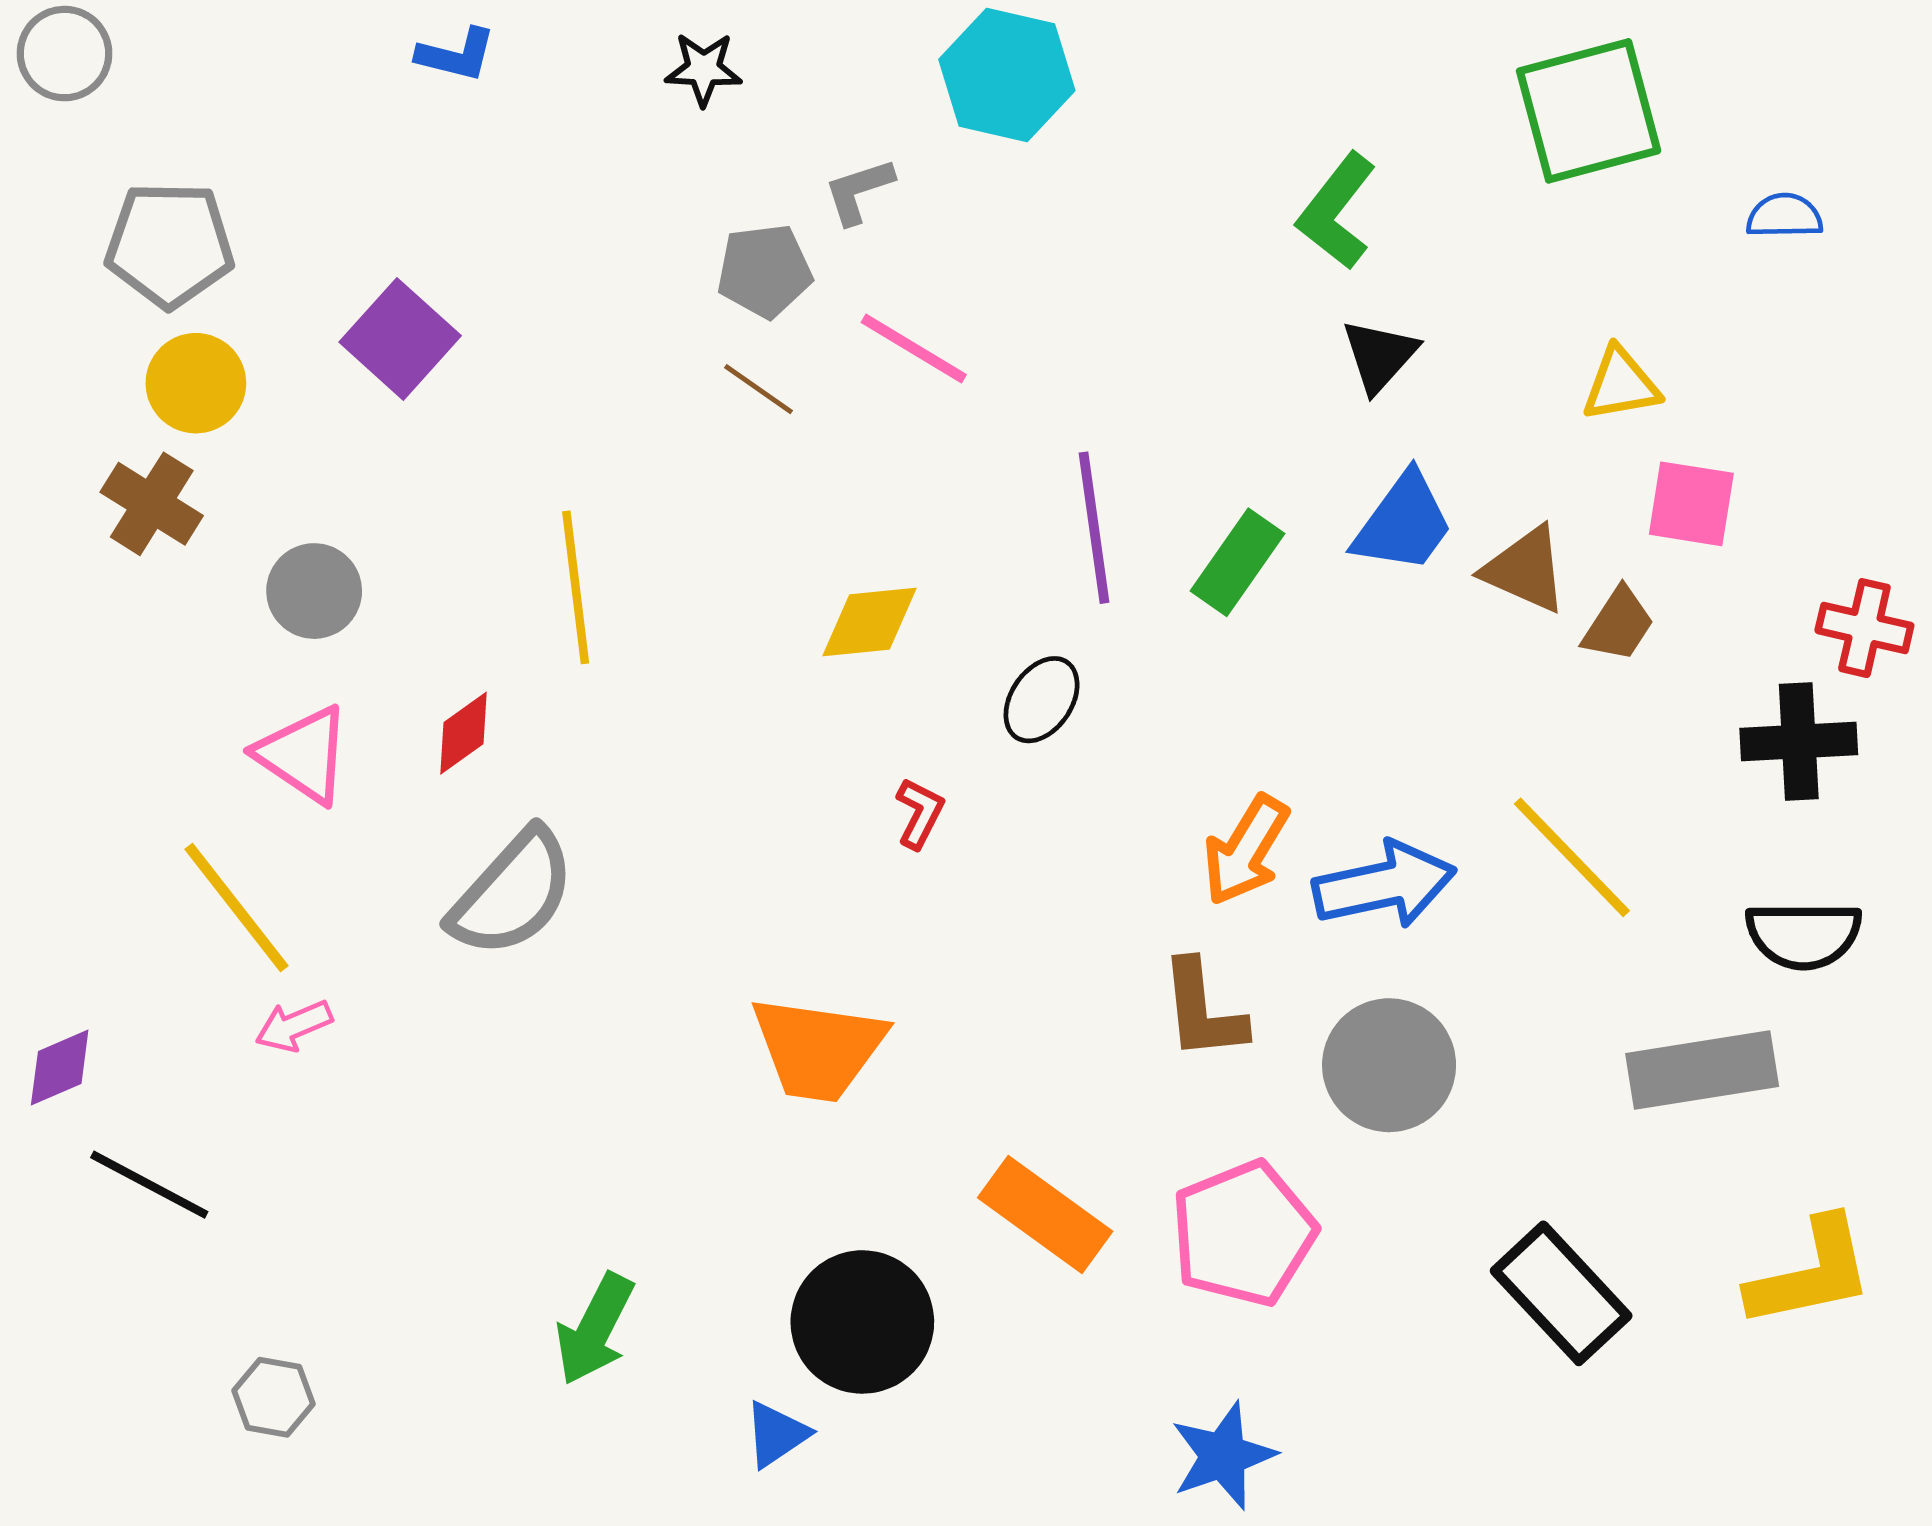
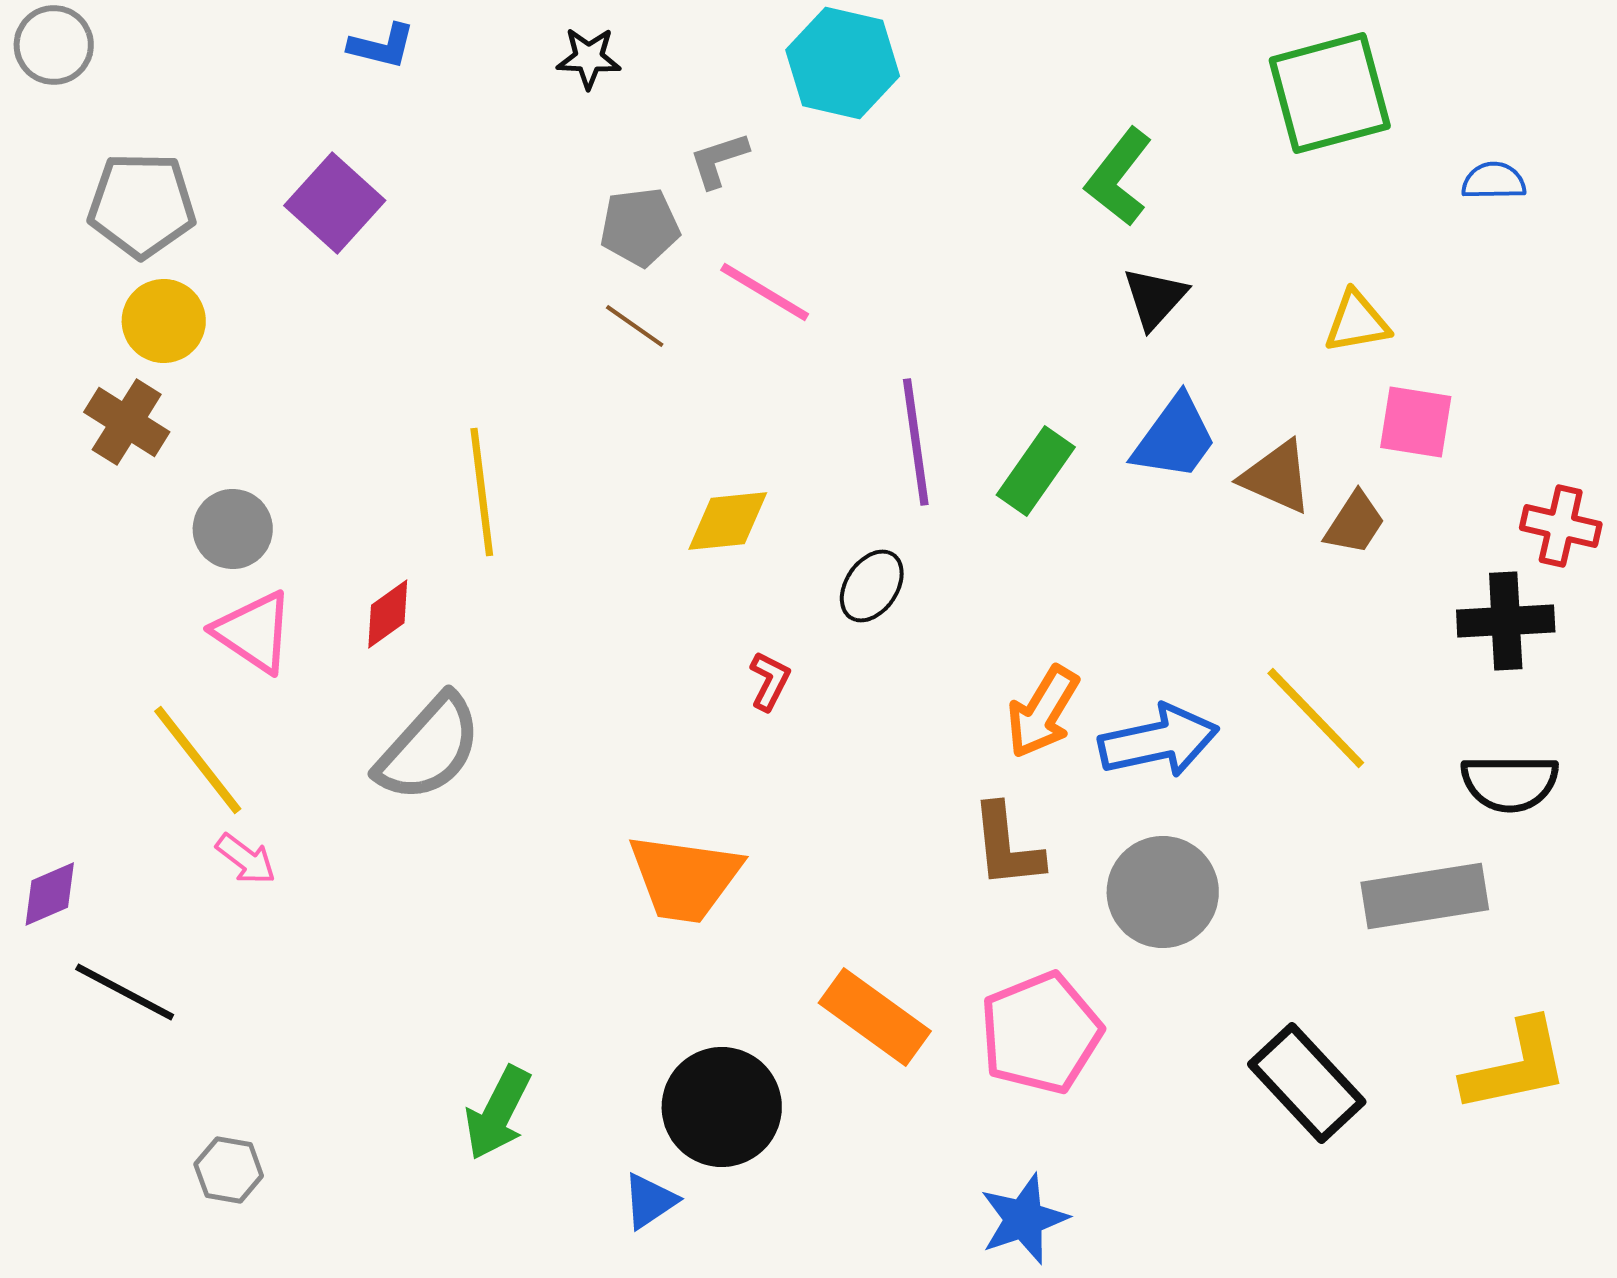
purple square: (400, 339) -> (335, 203), moved
gray circle: (314, 591) -> (233, 529), moved
pink arrow: (294, 1026) -> (246, 859), turned -120

